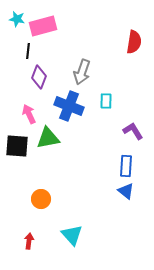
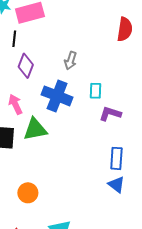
gray arrow: (82, 72) -> (71, 61), size x0.7
purple L-shape: (133, 131) -> (110, 114), moved, turned -40

